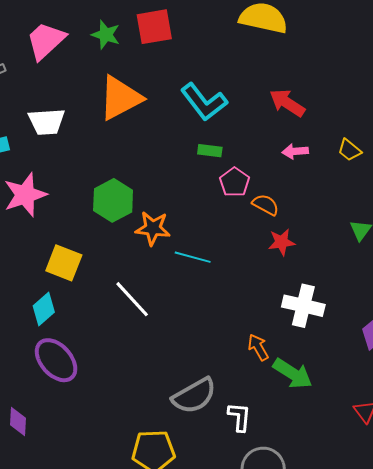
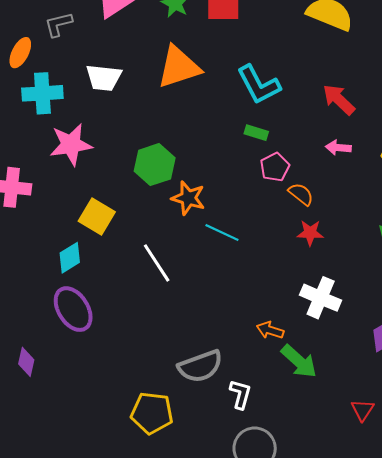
orange arrow: (258, 347) -> (270, 330), turned -52

